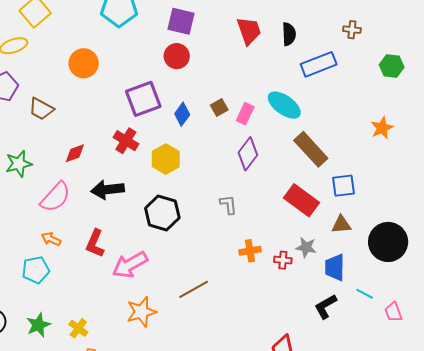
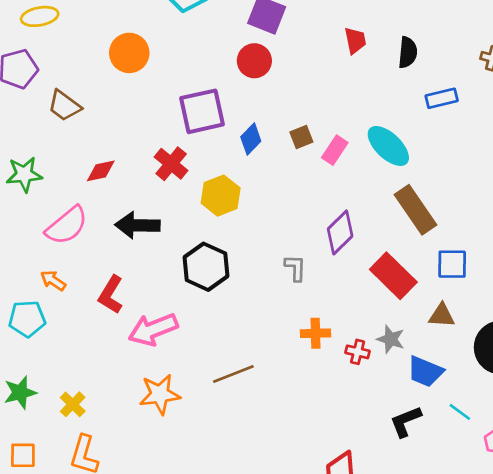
red trapezoid: (249, 31) -> (355, 41), size x0.7
blue rectangle: (319, 64) -> (442, 98), size x0.7
purple diamond: (248, 154) -> (340, 232), moved
blue trapezoid: (335, 268) -> (425, 371), turned -76

